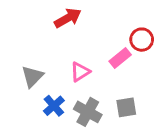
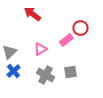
red arrow: (68, 18) -> (32, 14), turned -114
blue cross: (54, 106) -> (13, 71), moved

